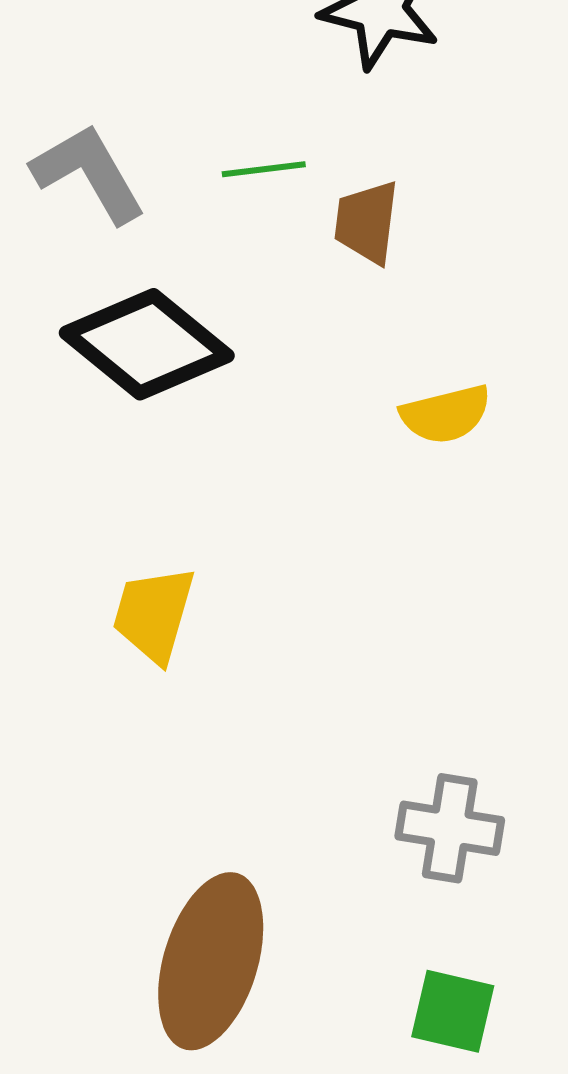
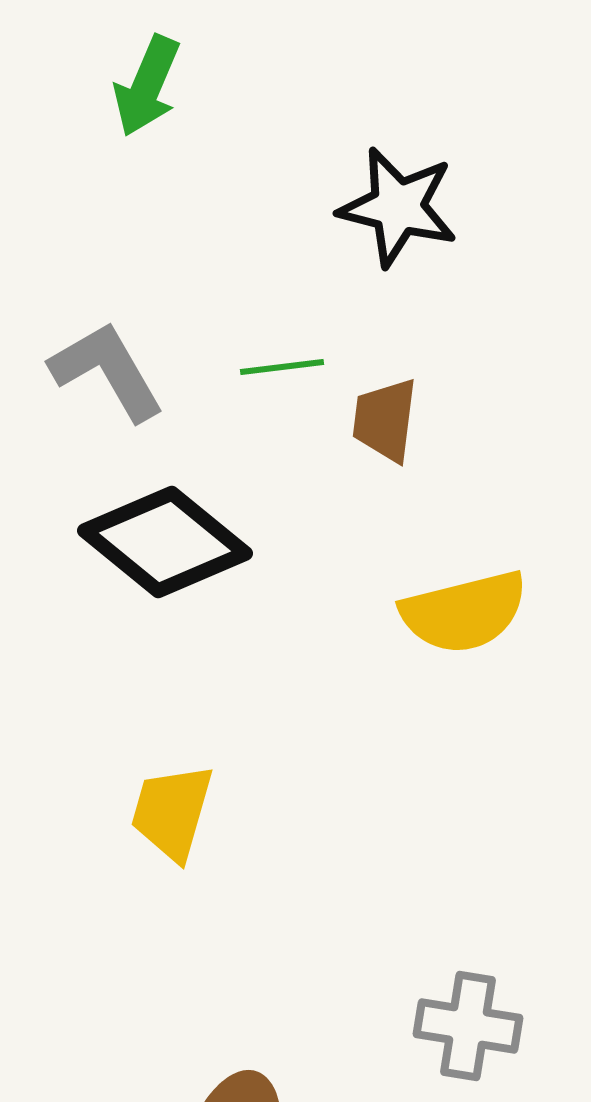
yellow semicircle: (446, 414) -> (464, 612), size x1.4

